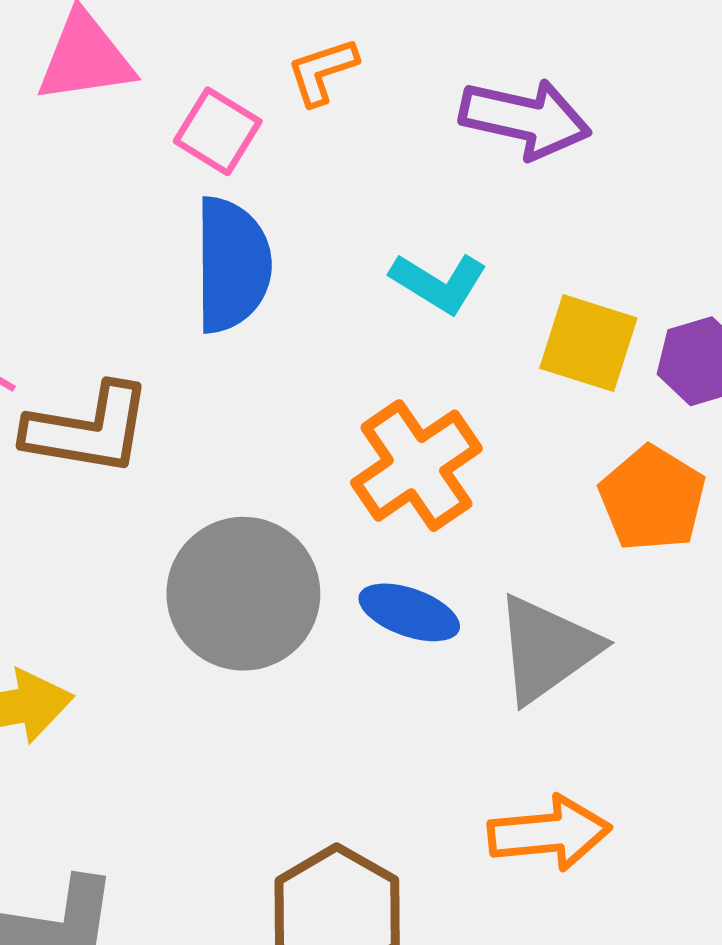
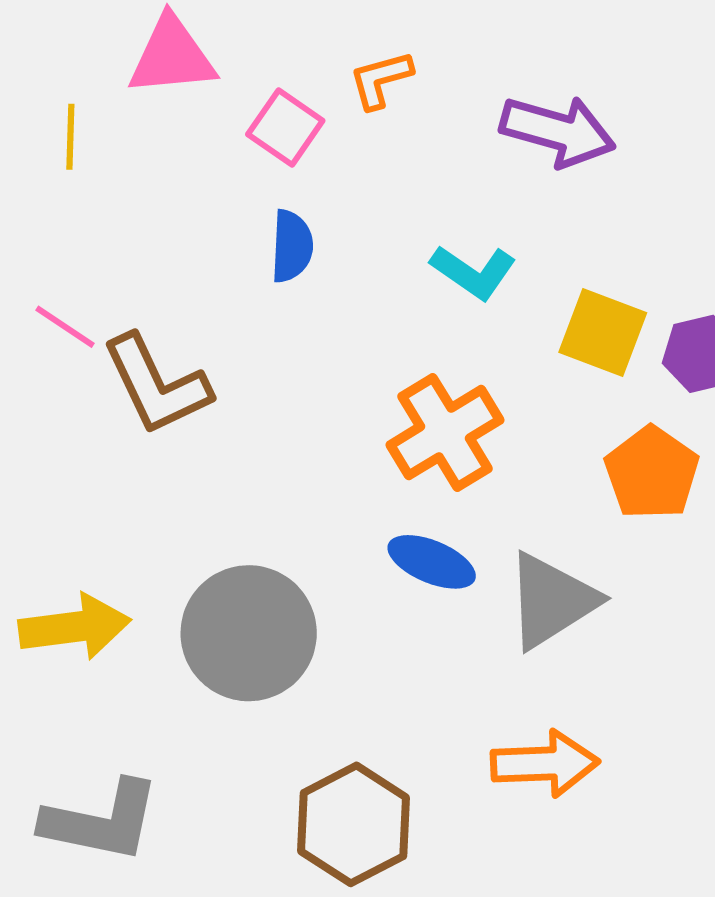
blue semicircle: (232, 265) -> (292, 246), size x0.6
brown L-shape: (88, 429) -> (156, 385), turned 52
gray circle: (243, 594) -> (249, 633), moved

